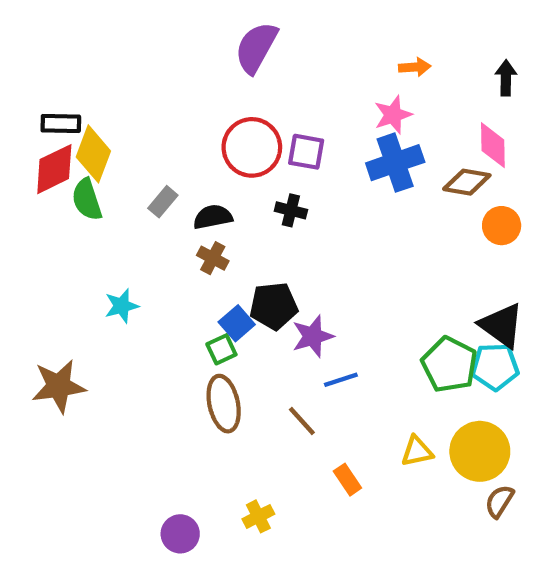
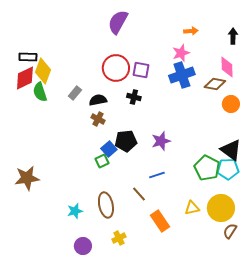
cyan star: (122, 306) -> (75, 211), moved
purple star: (313, 336) -> (161, 141), moved
brown ellipse: (224, 404) -> (106, 205), moved
orange rectangle: (347, 480) -> (160, 221), size x1.5

